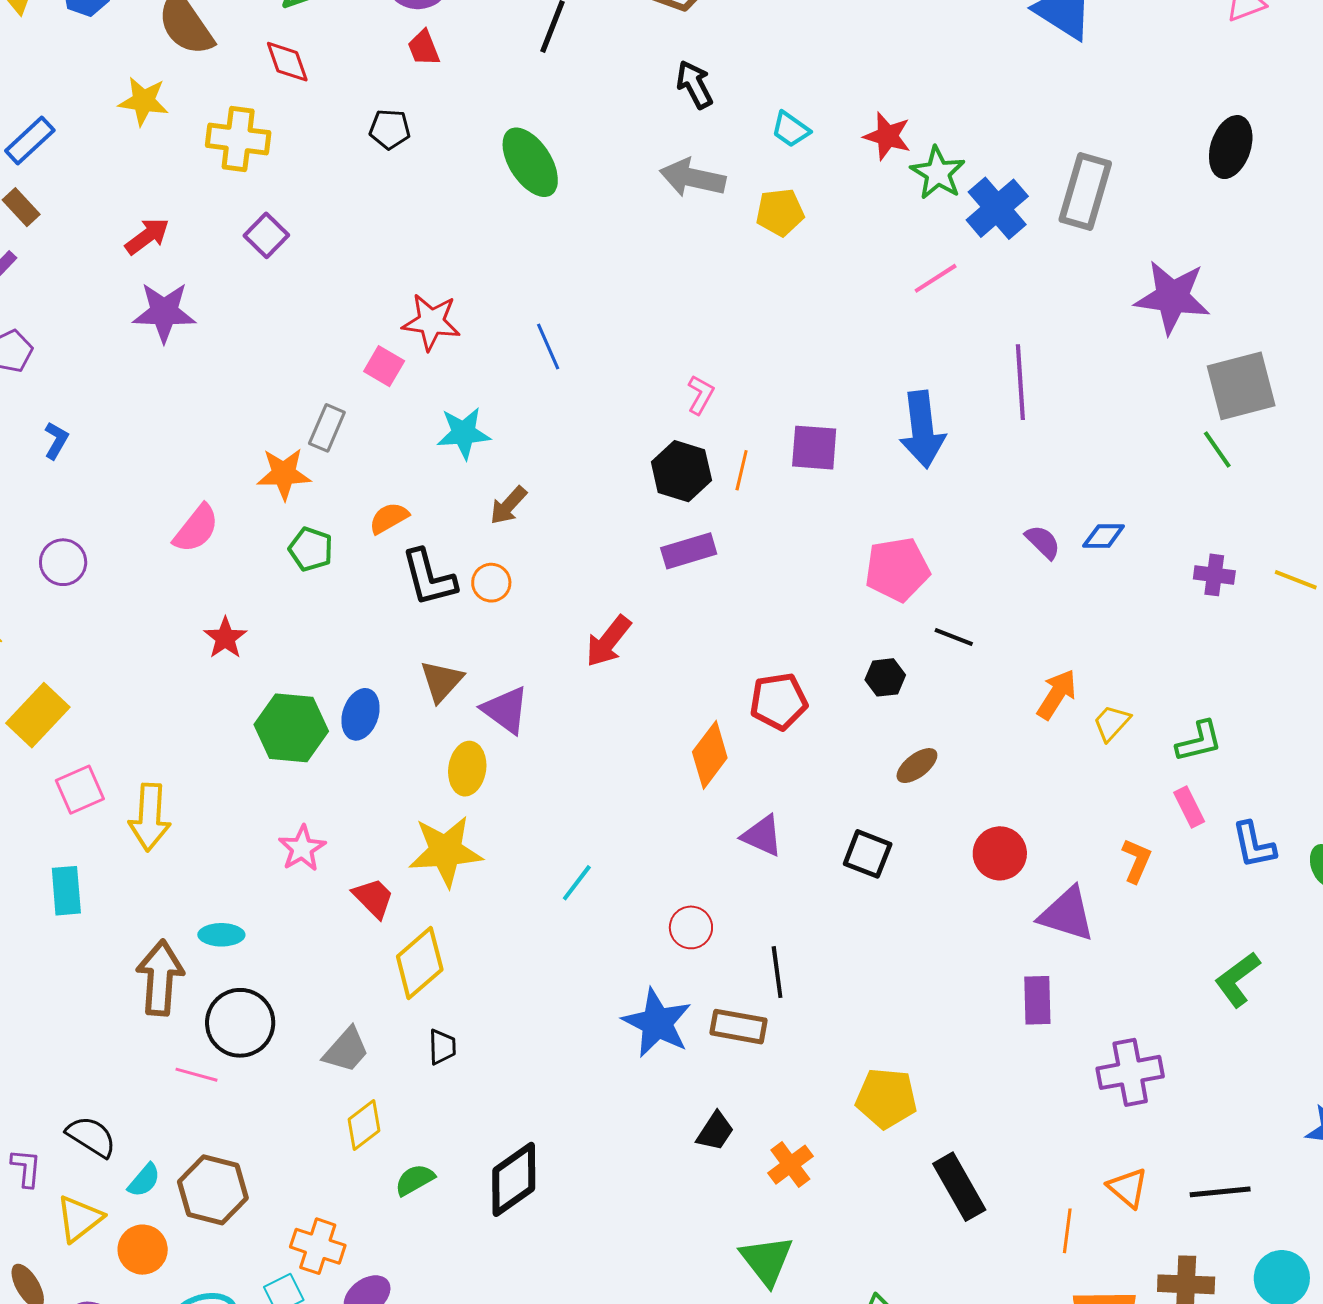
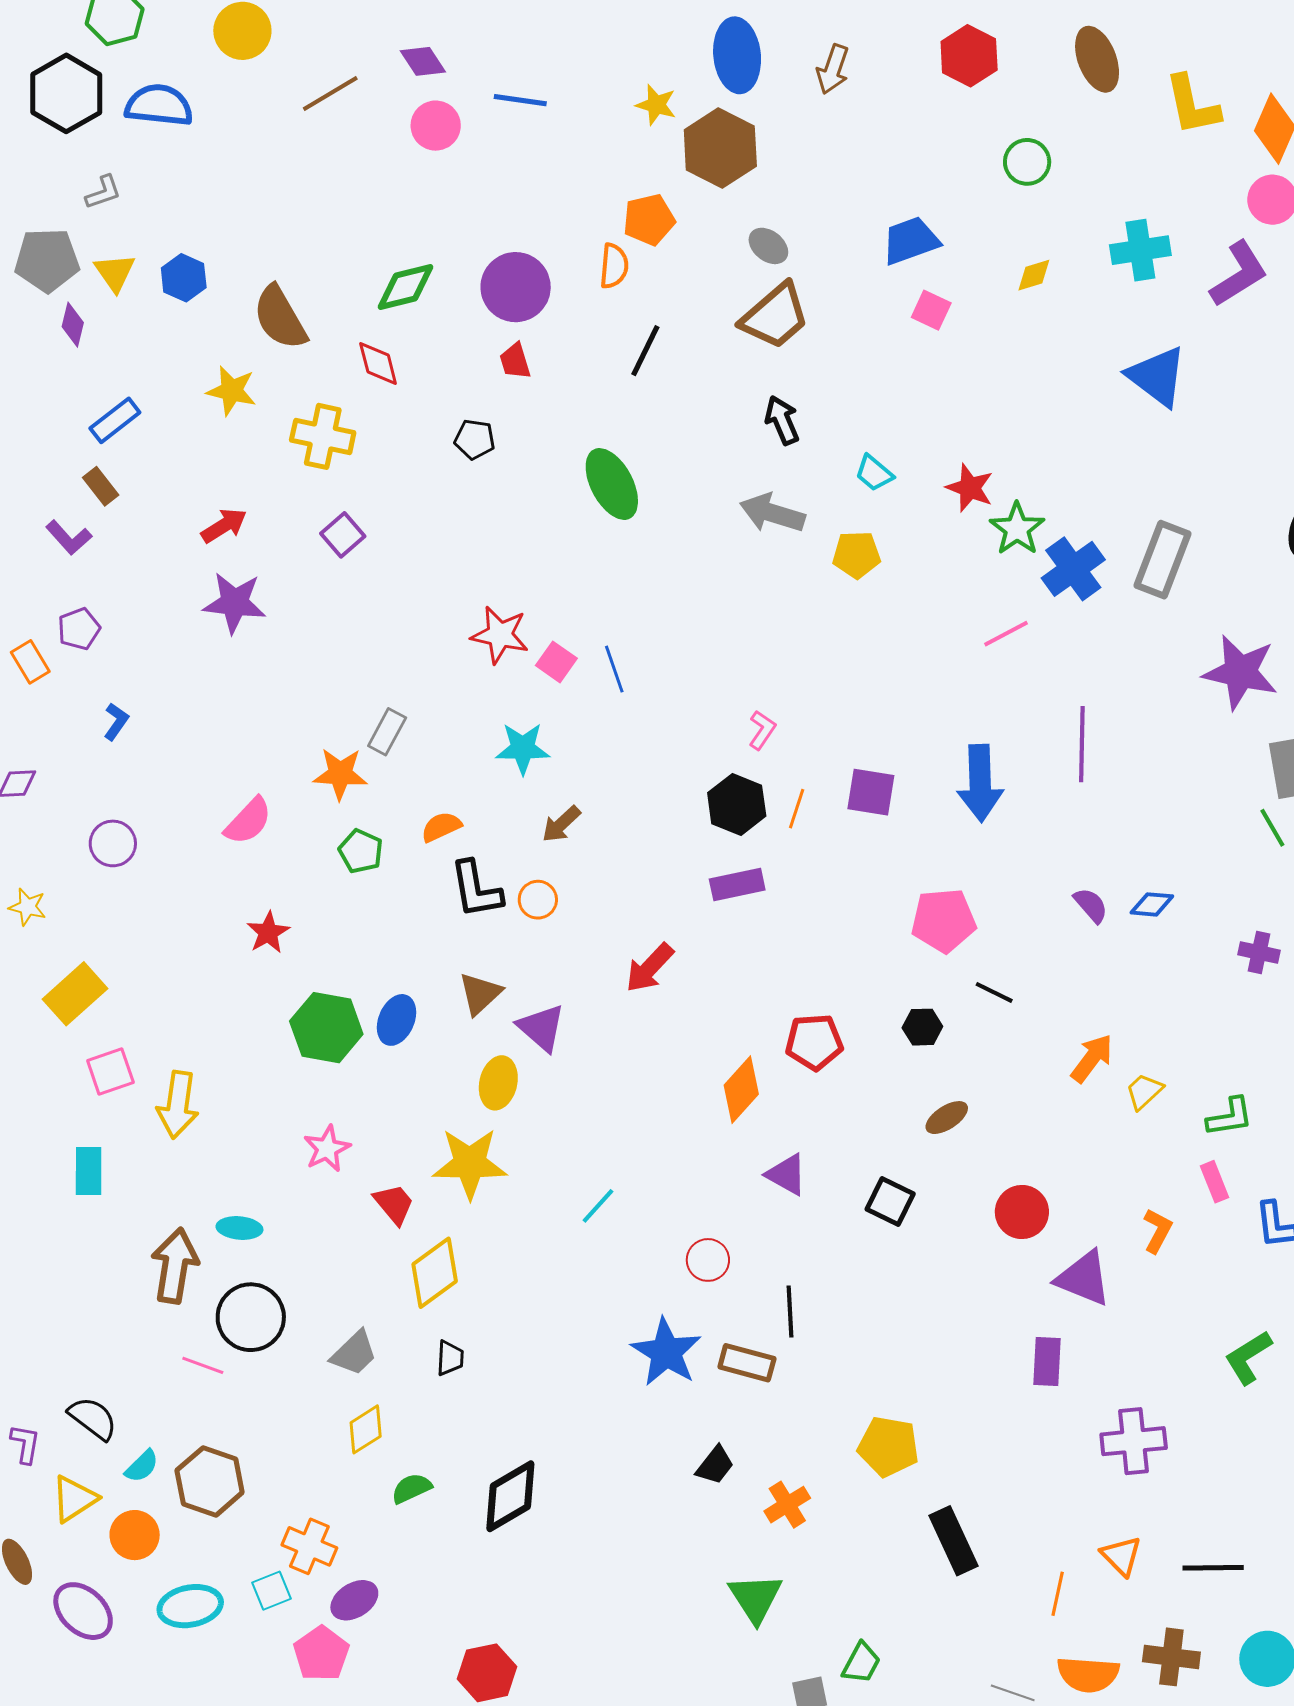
pink square: (384, 366) -> (556, 662), moved

